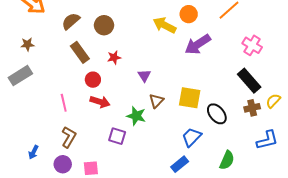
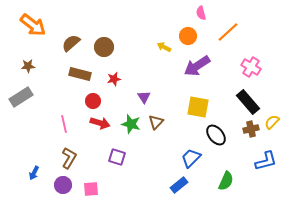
yellow arrow: (164, 25) -> (164, 47), size x0.6
brown rectangle: (80, 52) -> (80, 74), turned -40
yellow square: (190, 98) -> (198, 107), moved
green star: (136, 116) -> (131, 124), moved

